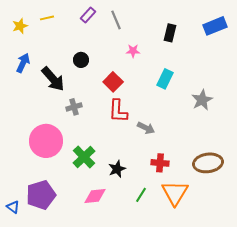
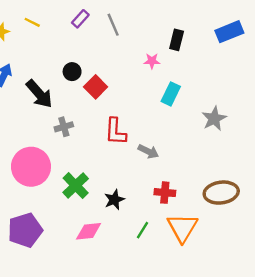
yellow line: (47, 18) -> (32, 22), turned 40
pink star: (133, 51) -> (152, 61), moved
red square: (113, 82) -> (96, 87), moved

